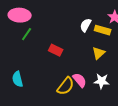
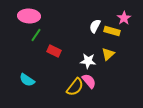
red rectangle: (56, 50) -> (54, 51), moved
cyan semicircle: (18, 79) -> (27, 80), turned -42
white star: (102, 81) -> (88, 61), moved

